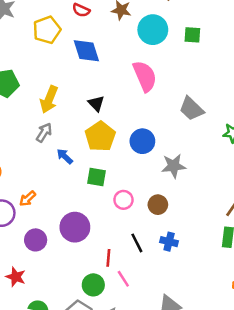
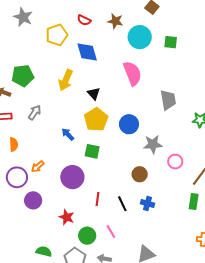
yellow arrow: (49, 99) -> (66, 80), moved
gray trapezoid: (191, 109) -> (168, 100), turned -145
gray arrow: (44, 133) -> (35, 112), moved
pink circle: (123, 200) -> (175, 162), moved
purple circle: (75, 227) -> (72, 177), moved
purple circle: (36, 240) -> (33, 200), moved
red line: (108, 258) -> (97, 199), moved
red star: (16, 277) -> (67, 217), moved

